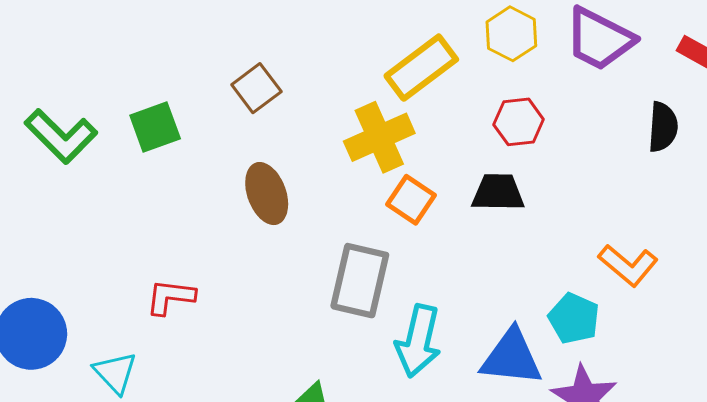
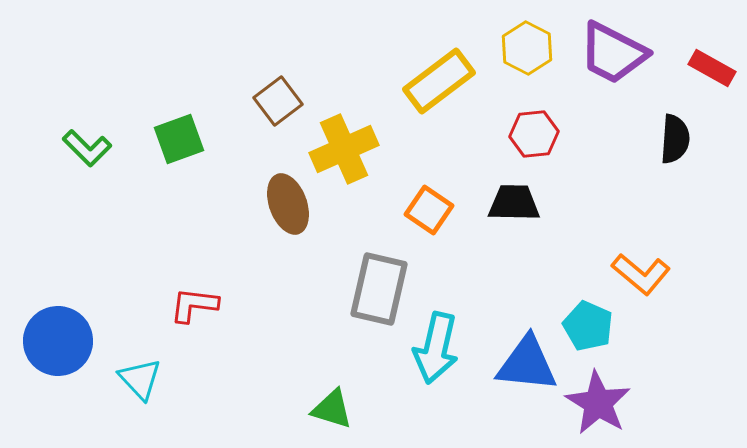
green L-shape: (61, 136) -> (87, 148), size x0.7
yellow cross: (379, 137) -> (344, 149), moved

